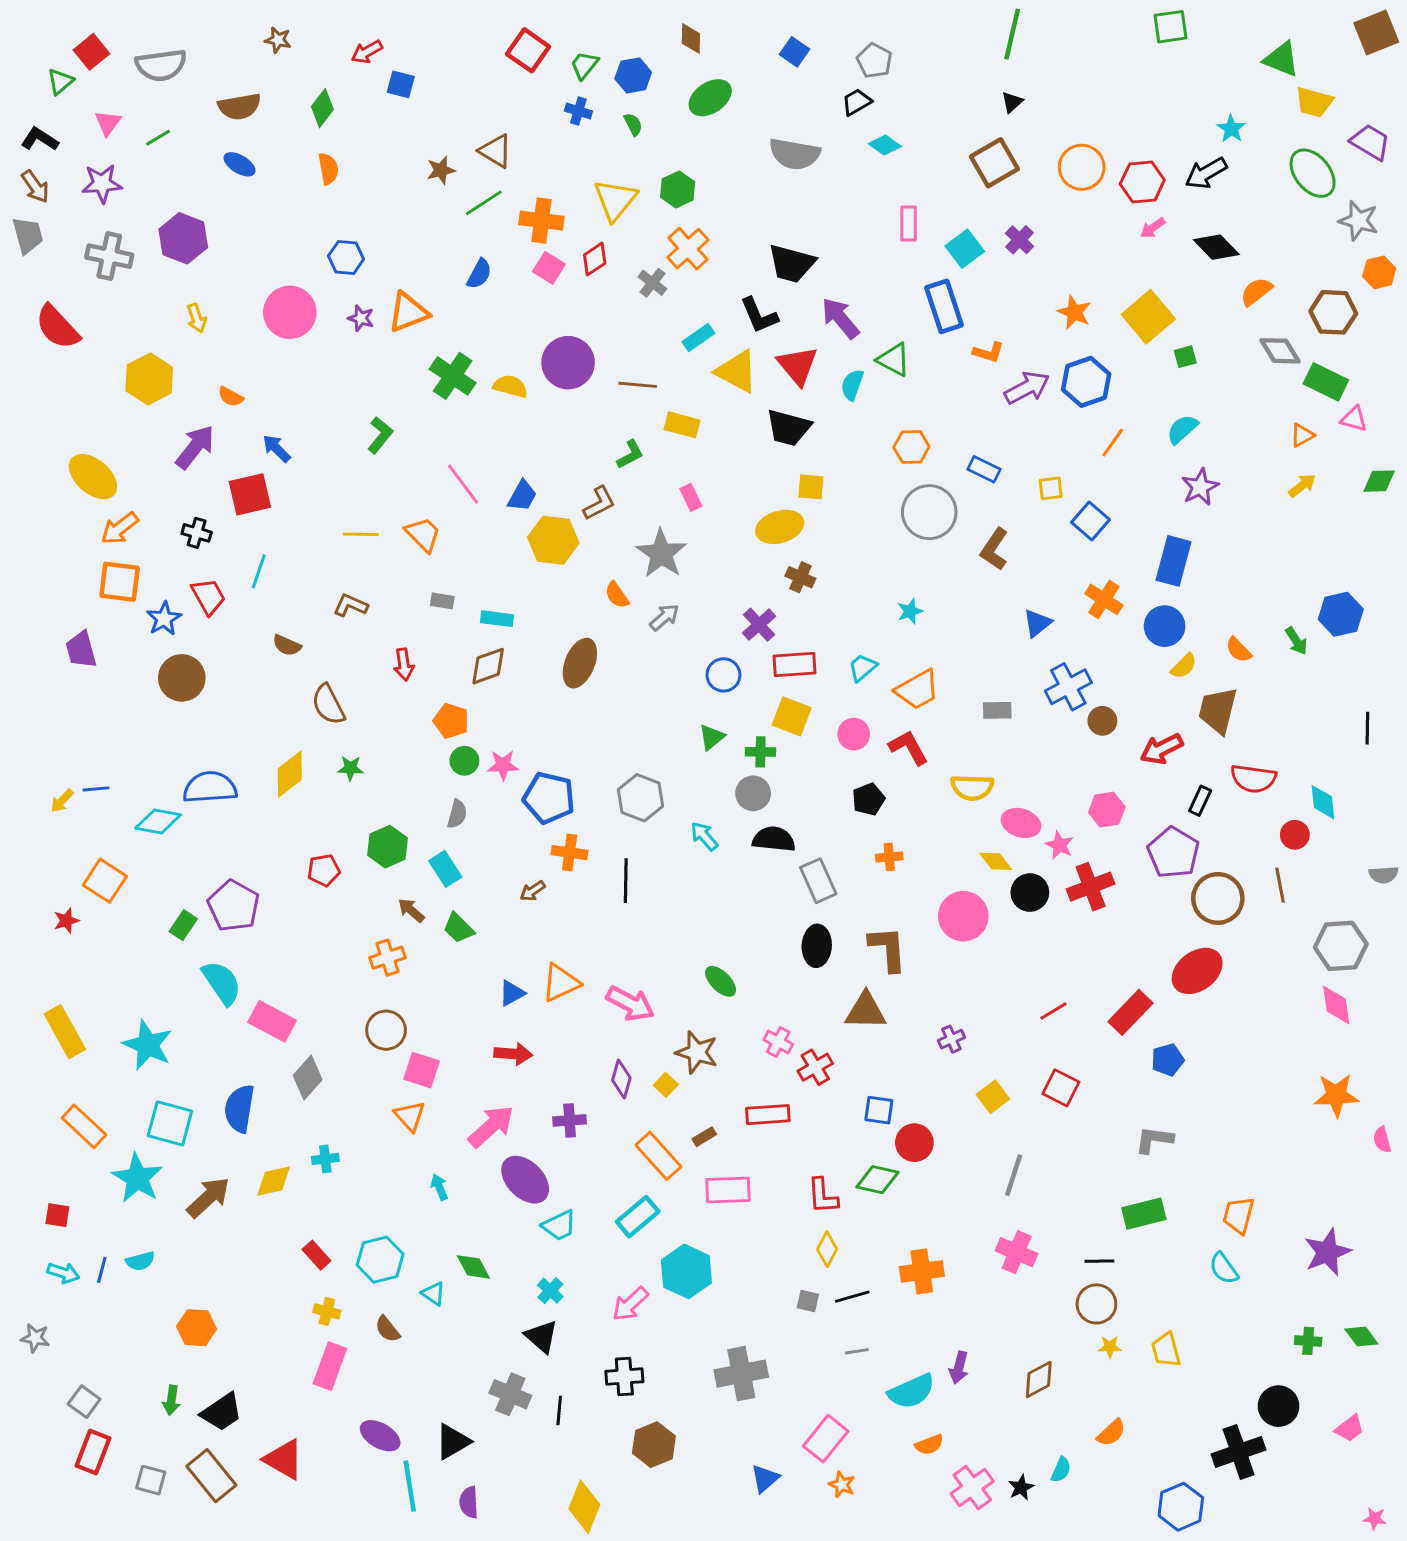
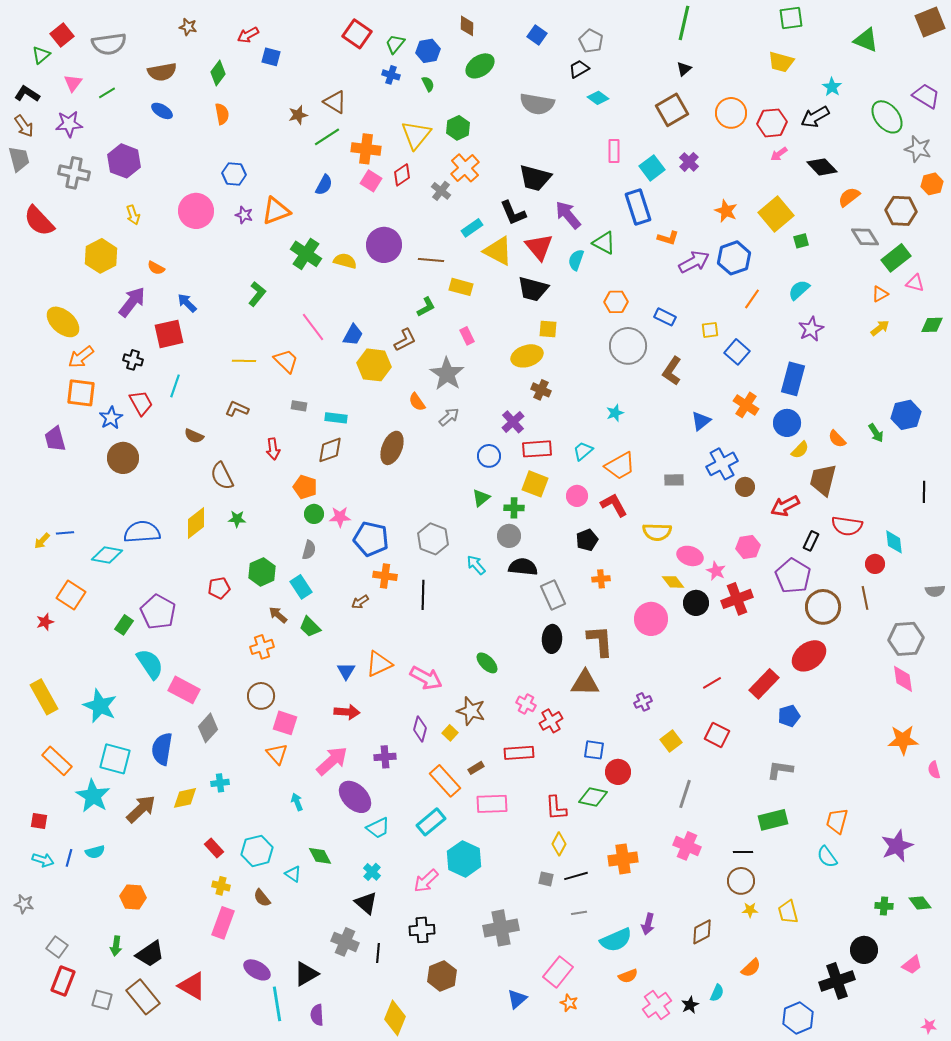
yellow trapezoid: (1314, 102) -> (781, 62), moved
green rectangle: (1326, 382) -> (896, 258), turned -64
blue triangle: (512, 993) -> (346, 671), turned -30

